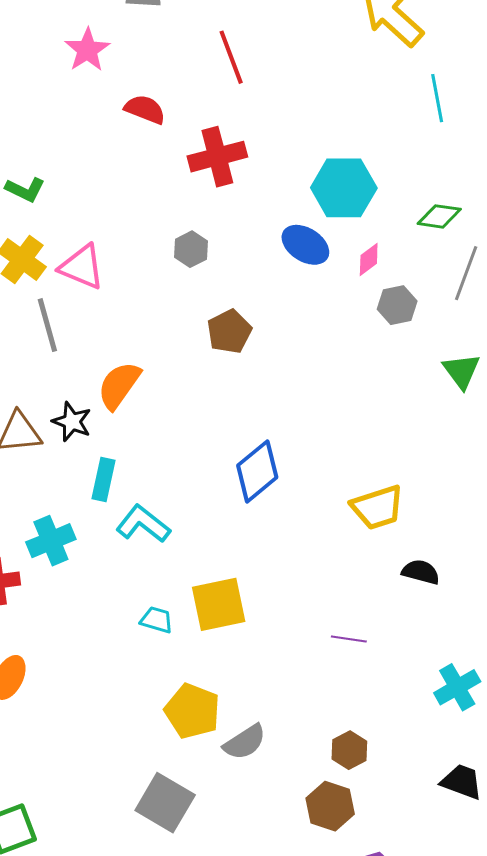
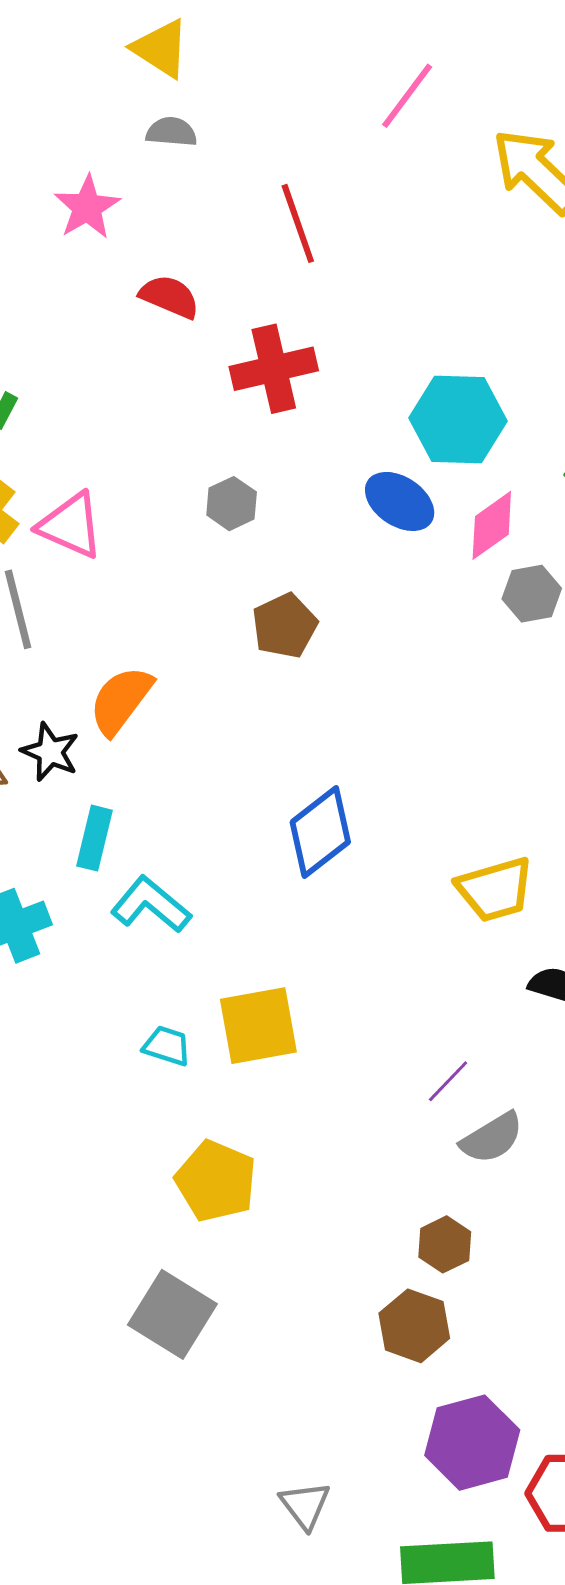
pink diamond: (369, 259) -> (492, 525), size x1.4
purple line: (349, 639) -> (448, 1081), turned -56
gray semicircle: (245, 742) -> (492, 1138), moved

